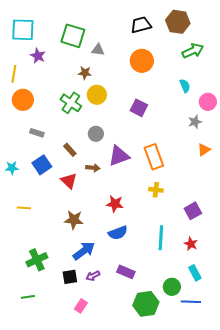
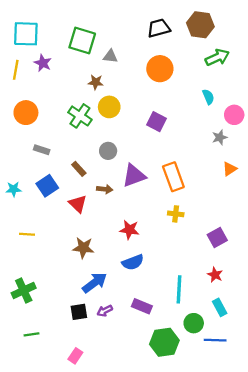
yellow line: (14, 74) -> (16, 70), moved
cyan line: (161, 238) -> (179, 289), moved
green cross: (37, 260) -> (24, 290), moved
pink rectangle: (81, 306) -> (75, 356), moved

